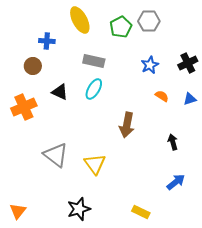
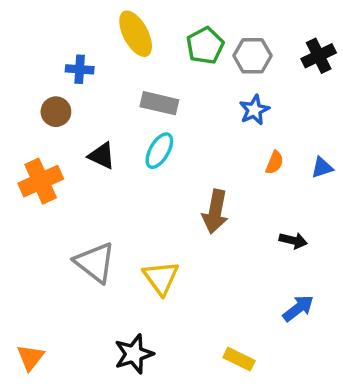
gray hexagon: (149, 21) -> (253, 56), moved
black cross: (188, 63) -> (319, 56), moved
orange semicircle: (162, 96) -> (275, 162), turned 80
black arrow: (173, 142) -> (293, 240), turned 119

